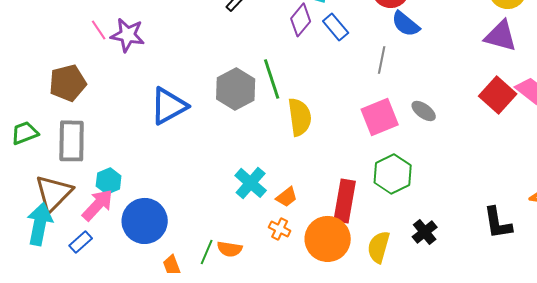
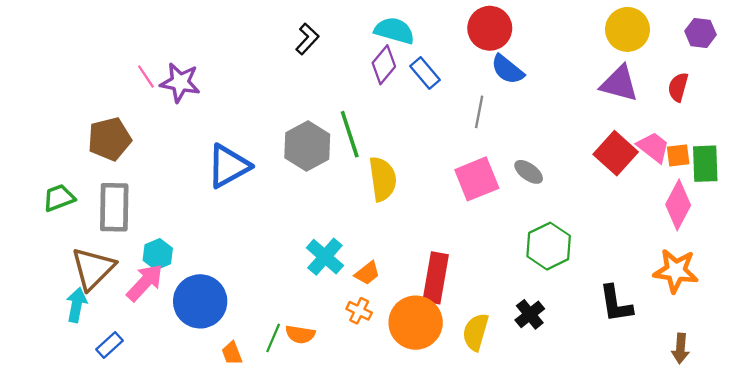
green hexagon: (393, 174) -> (549, 246), moved
cyan arrow: (40, 224) -> (77, 305), size x0.7
blue rectangle: (81, 242) -> (109, 345), moved

